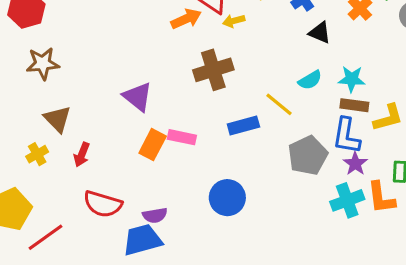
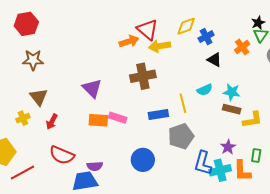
yellow arrow: (234, 21) -> (160, 46), size x1.5
yellow line: (279, 104) -> (183, 103), turned 30
blue L-shape: (346, 136) -> (203, 163), moved
orange rectangle: (153, 145) -> (98, 120), turned 60
gray pentagon: (308, 155) -> (181, 136), moved

